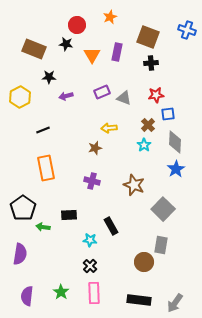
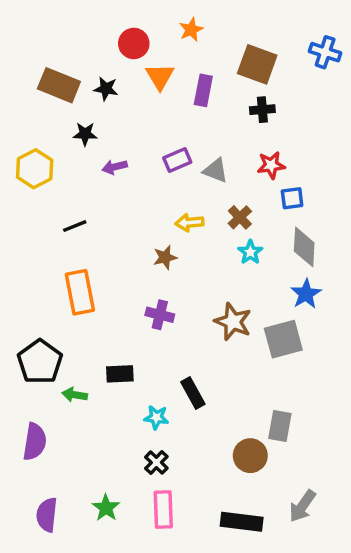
black star: (66, 44) -> (106, 89), moved
orange triangle: (92, 55) -> (160, 77), moved
brown cross: (148, 125) -> (240, 217), moved
gray square: (163, 209) -> (283, 339), moved, turned 30
gray arrow: (175, 303) -> (302, 506), moved

